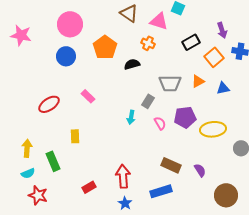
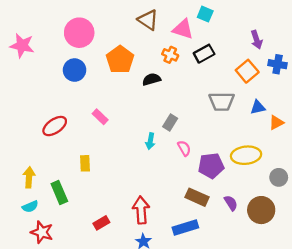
black rectangle: (191, 42) -> (204, 54), moved
orange triangle: (198, 81) -> (276, 123), moved
gray trapezoid: (170, 83) -> (222, 102), moved
purple pentagon: (185, 117) -> (211, 166), moved
brown circle: (226, 195) -> (261, 210), moved

